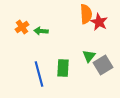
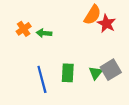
orange semicircle: (86, 14) -> (92, 15), turned 36
green triangle: (89, 56) -> (96, 73), moved

